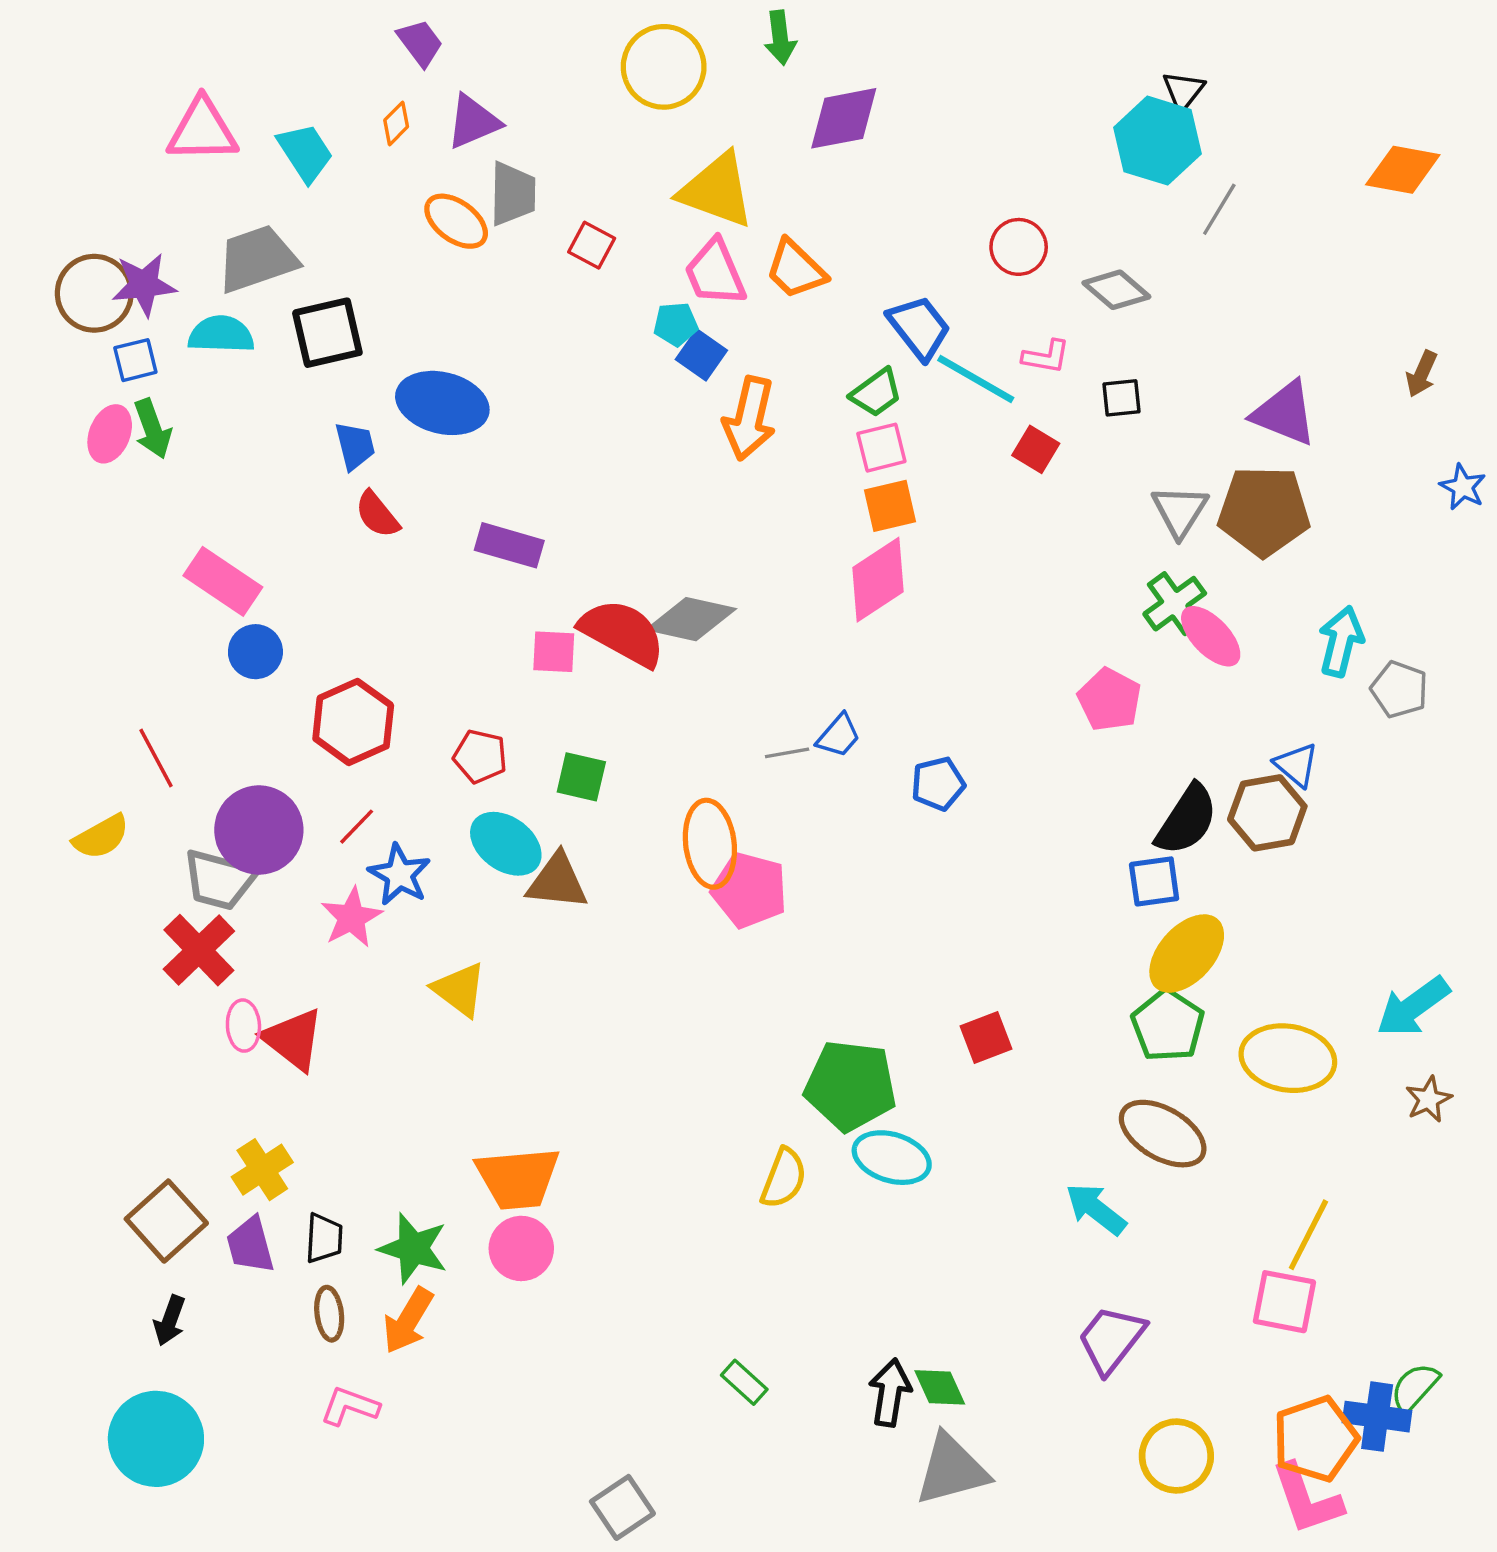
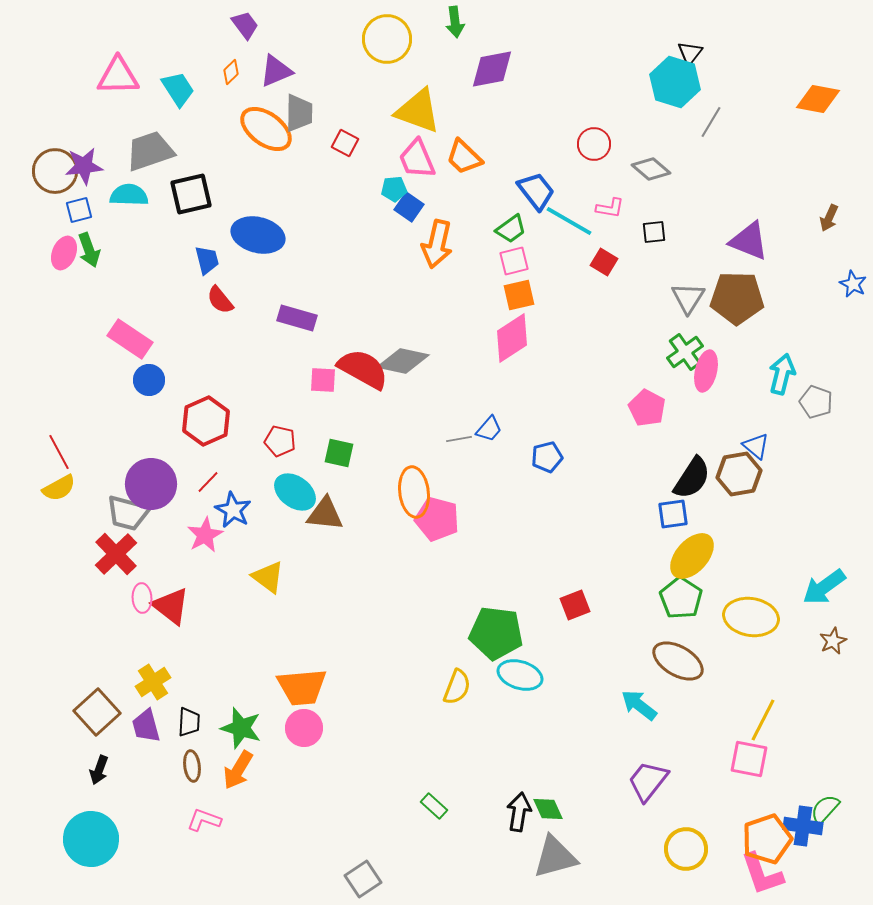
orange ellipse: (456, 221) -> (266, 129), size x1.4
pink ellipse: (1211, 636) -> (706, 371), turned 57
red line: (156, 758) -> (59, 452), moved

